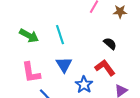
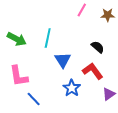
cyan line: (60, 35) -> (48, 38), turned 30
blue triangle: (64, 65) -> (63, 60), moved

